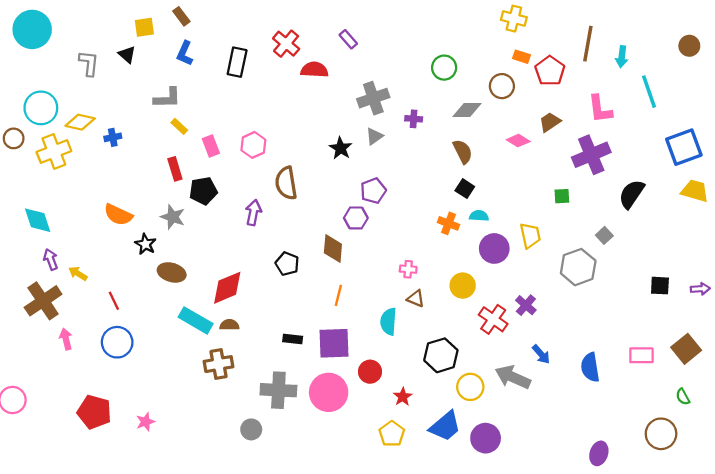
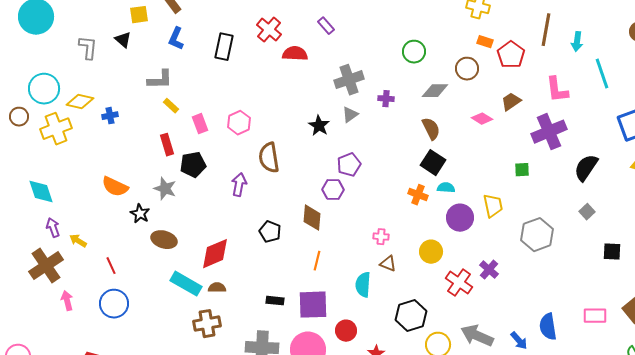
black square: (465, 189) -> (433, 163), size x1.4
gray square: (604, 235) -> (587, 212), moved
blue arrow: (541, 354) -> (519, 341), moved

